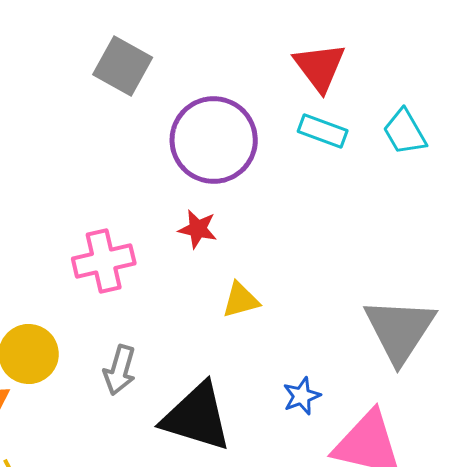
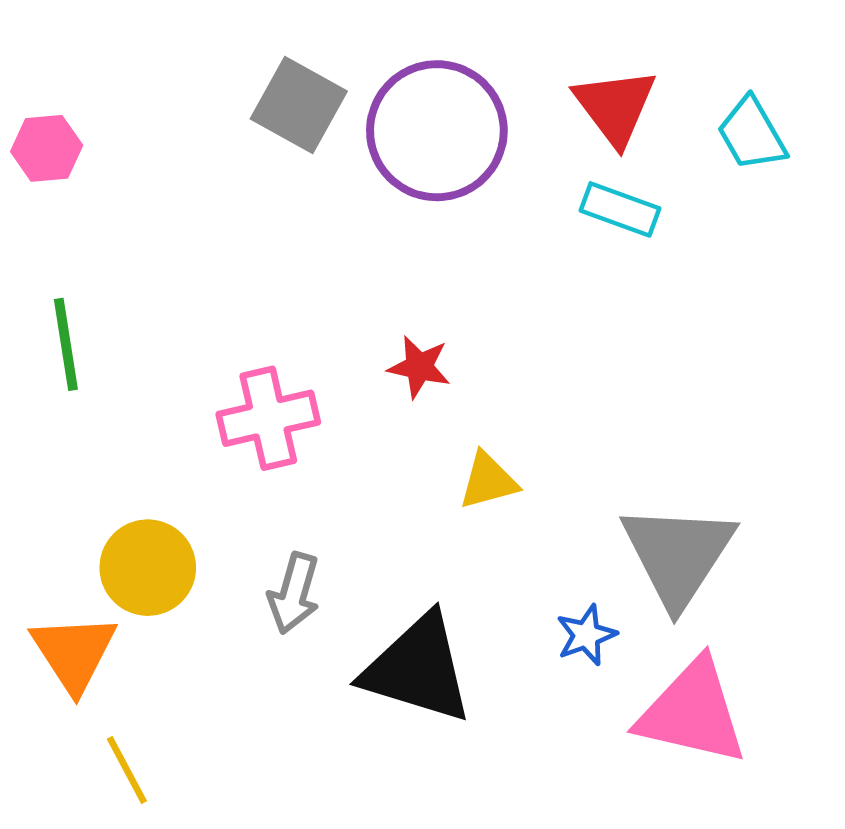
cyan trapezoid: (405, 132) -> (752, 134), moved
purple circle: (214, 140) -> (437, 131), moved
gray triangle: (400, 330) -> (678, 555), moved

